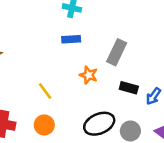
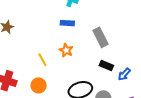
gray rectangle: (117, 52) -> (101, 37), turned -60
orange star: (89, 75) -> (66, 50), moved

